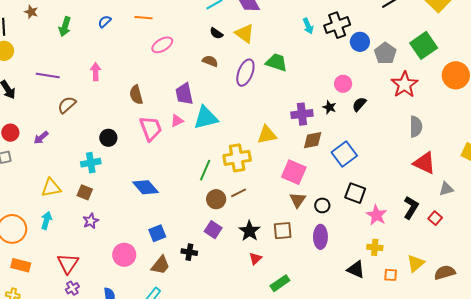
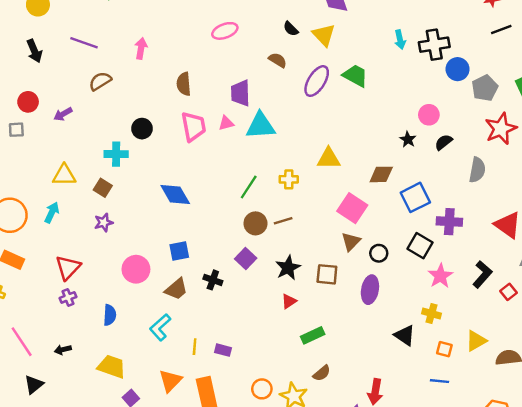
purple cross: (302, 114) -> (449, 222), moved
gray semicircle: (416, 127) -> (477, 170), moved
yellow cross: (237, 158) -> (289, 179), size x0.6

